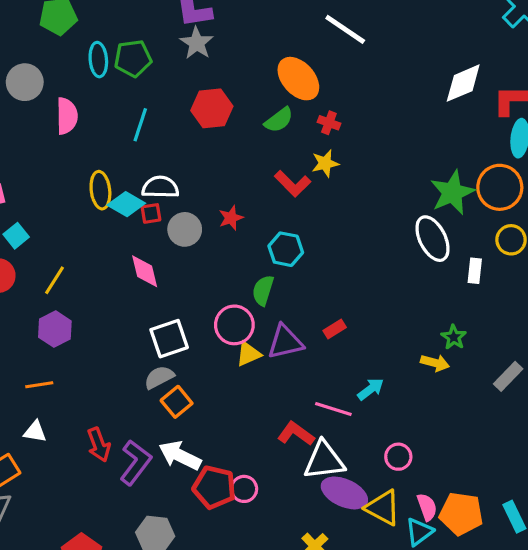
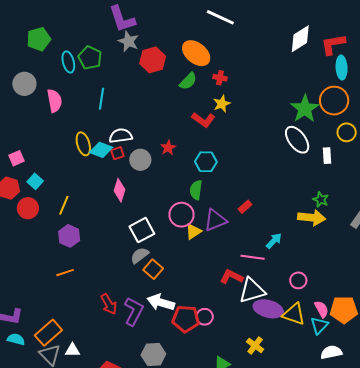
green pentagon: (133, 58) -> (90, 58), turned -30
red hexagon: (212, 108) -> (153, 60), moved
pink diamond: (145, 271) -> (119, 190), turned 40
yellow arrow: (435, 363) -> (312, 218), size x1.5
white triangle: (35, 432) -> (73, 350), moved

